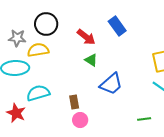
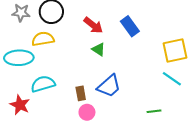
blue rectangle: (117, 26) -> (130, 26), moved
gray star: (17, 38) -> (21, 13), moved
blue trapezoid: (111, 84) -> (109, 86), moved

